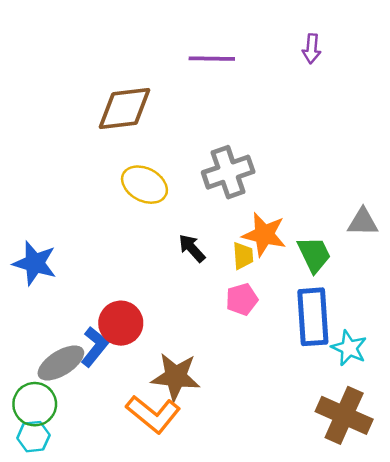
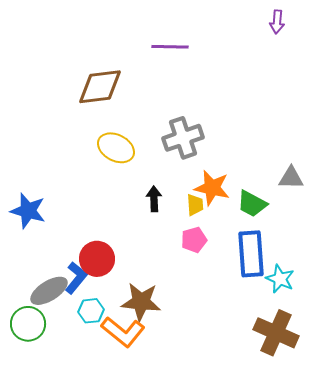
purple arrow: (312, 49) -> (277, 22), moved
black arrow: (192, 248) -> (154, 199), turned 40
green trapezoid: (314, 254) -> (252, 204), turned 144
cyan hexagon: (33, 437) -> (91, 311), moved

